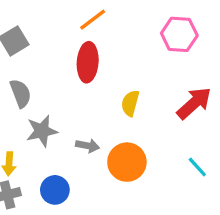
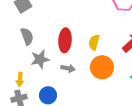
red ellipse: (88, 62) -> (65, 40), moved
orange circle: (127, 162) -> (102, 67), moved

